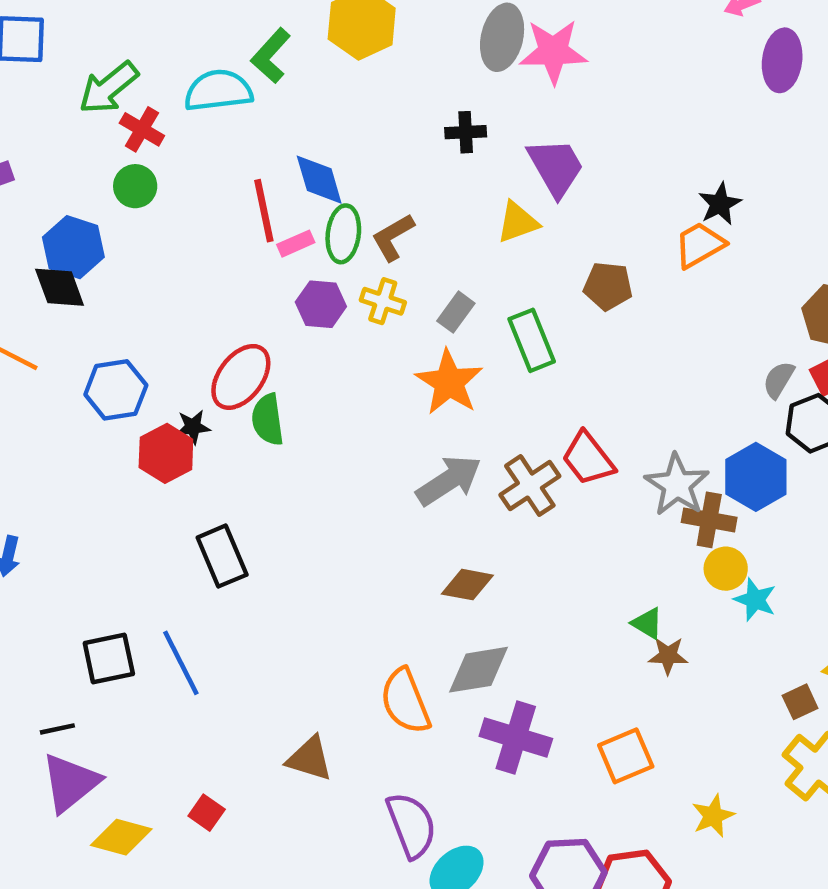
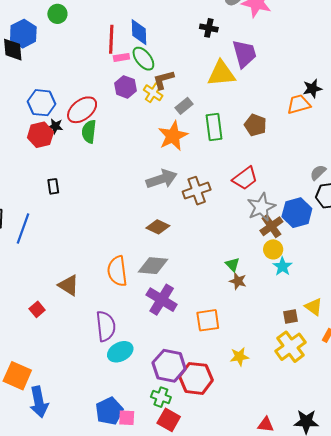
yellow triangle: (518, 222) -> (221, 73), size x1.4
green ellipse: (343, 234) -> (143, 59), turned -60
brown L-shape: (393, 237) -> (163, 80), moved
brown pentagon: (608, 286) -> (255, 125), moved
blue hexagon: (116, 390) -> (42, 103), moved
red trapezoid: (588, 459) -> (245, 178), moved, turned -104
brown cross: (709, 520) -> (271, 226), turned 30
black rectangle: (222, 556) -> (53, 186), size x0.6
blue line: (181, 663) -> (23, 228), turned 32
red square: (207, 813) -> (37, 309), moved

